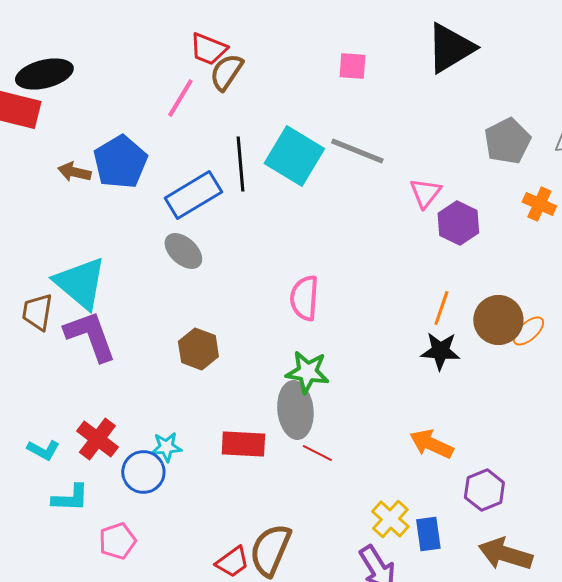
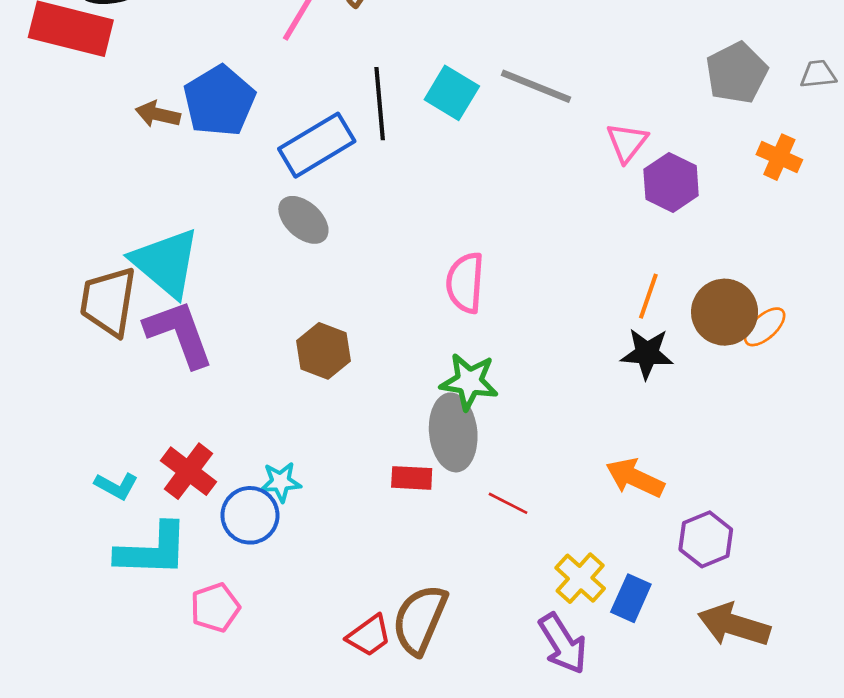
cyan square: (294, 156) -> (452, 93), size x0.7
brown trapezoid: (37, 312) -> (108, 301), size x1.4
red rectangle: (243, 444) -> (412, 478), moved, size x0.7
red line: (317, 453) -> (508, 503), moved
cyan L-shape: (70, 498) -> (152, 550), size x1.5
blue rectangle: (428, 534) -> (631, 598), turned 32

